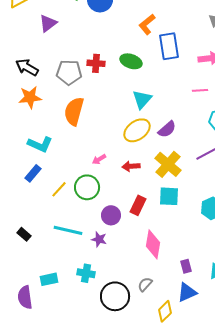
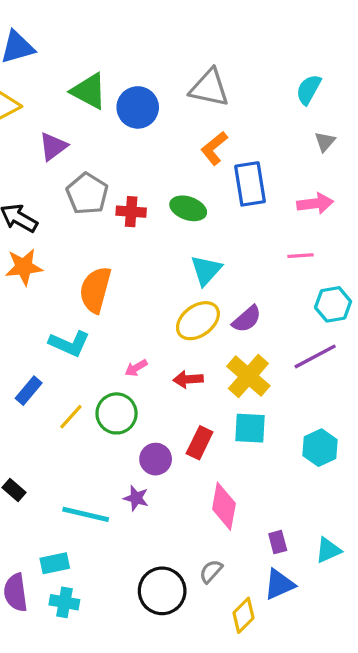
gray pentagon: (69, 72) -> (87, 194), moved, turned 30
cyan L-shape: (40, 144) -> (69, 343), moved
cyan line: (68, 230) -> (86, 514), moved
cyan cross: (86, 273) -> (64, 602), moved

